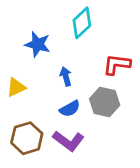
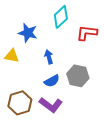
red L-shape: (117, 64) -> (87, 33), moved
yellow triangle: (16, 87) -> (12, 56), moved, turned 35

